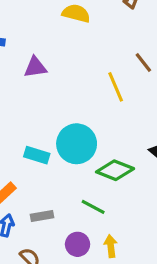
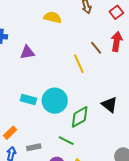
cyan rectangle: (37, 155) -> (28, 99), moved
green diamond: (115, 170) -> (80, 117), turned -50

